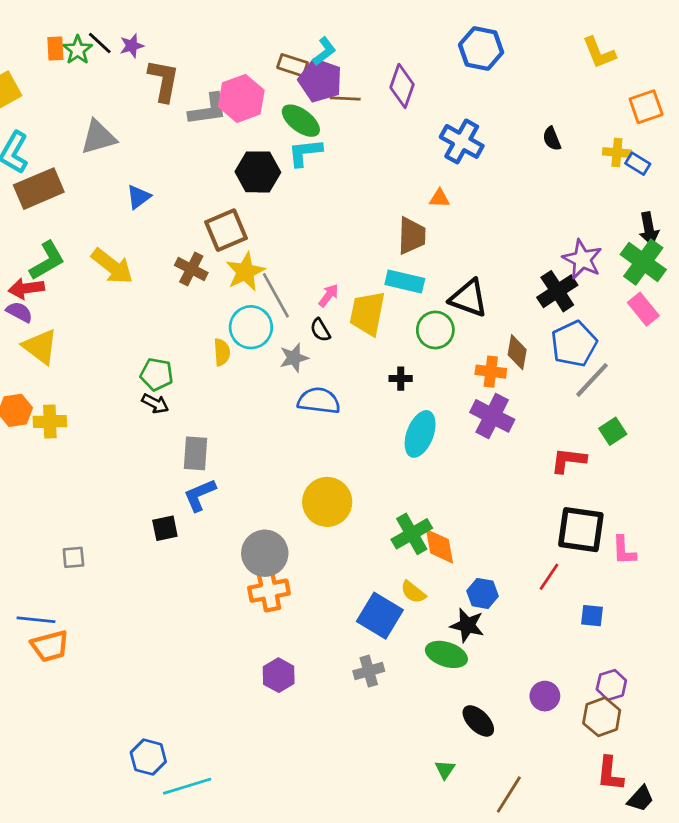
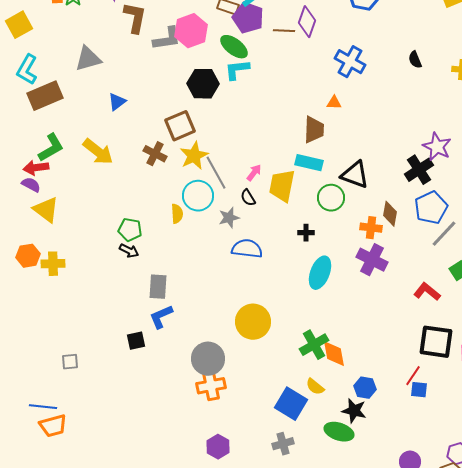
brown line: (345, 98) -> (284, 31), moved
red L-shape: (568, 460) -> (427, 292), turned 32
blue square: (592, 616) -> (419, 390), moved

